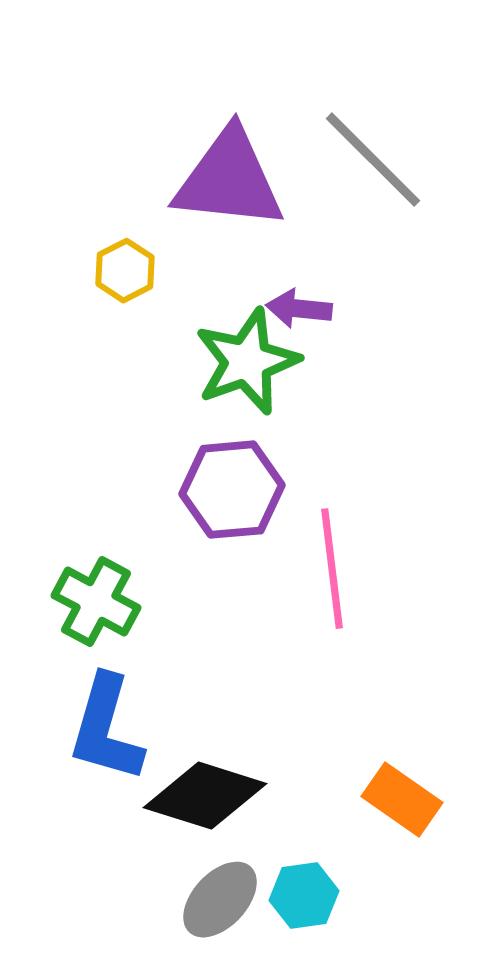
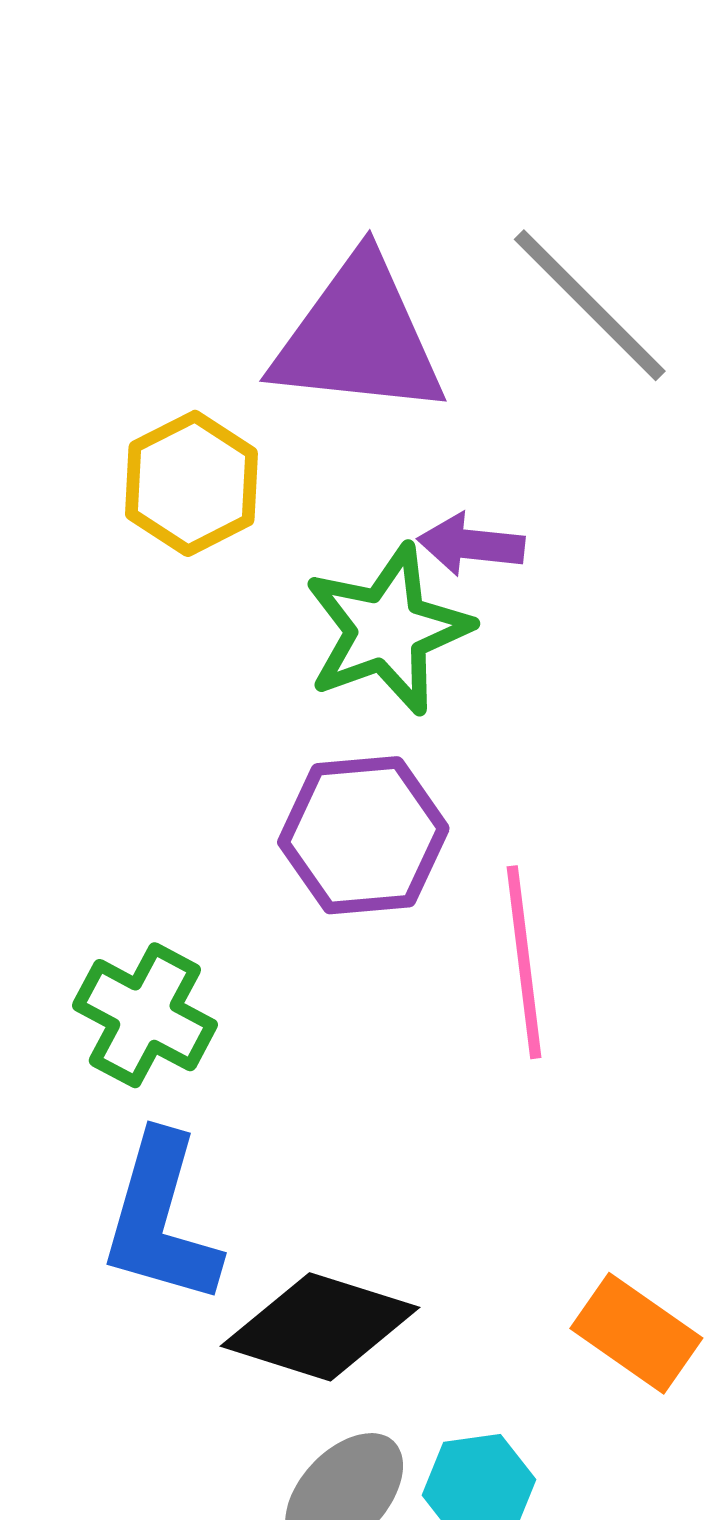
yellow hexagon: (125, 271) -> (191, 483), size x1.4

